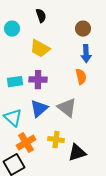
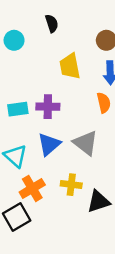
yellow trapezoid: (40, 49) -> (70, 66), moved, turned 50

